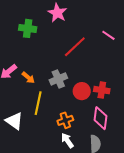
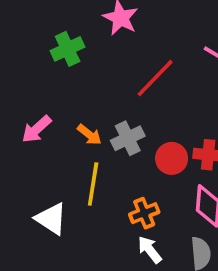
green cross: (28, 28) -> (68, 49), turned -30
orange arrow: (28, 78) -> (89, 135), moved

